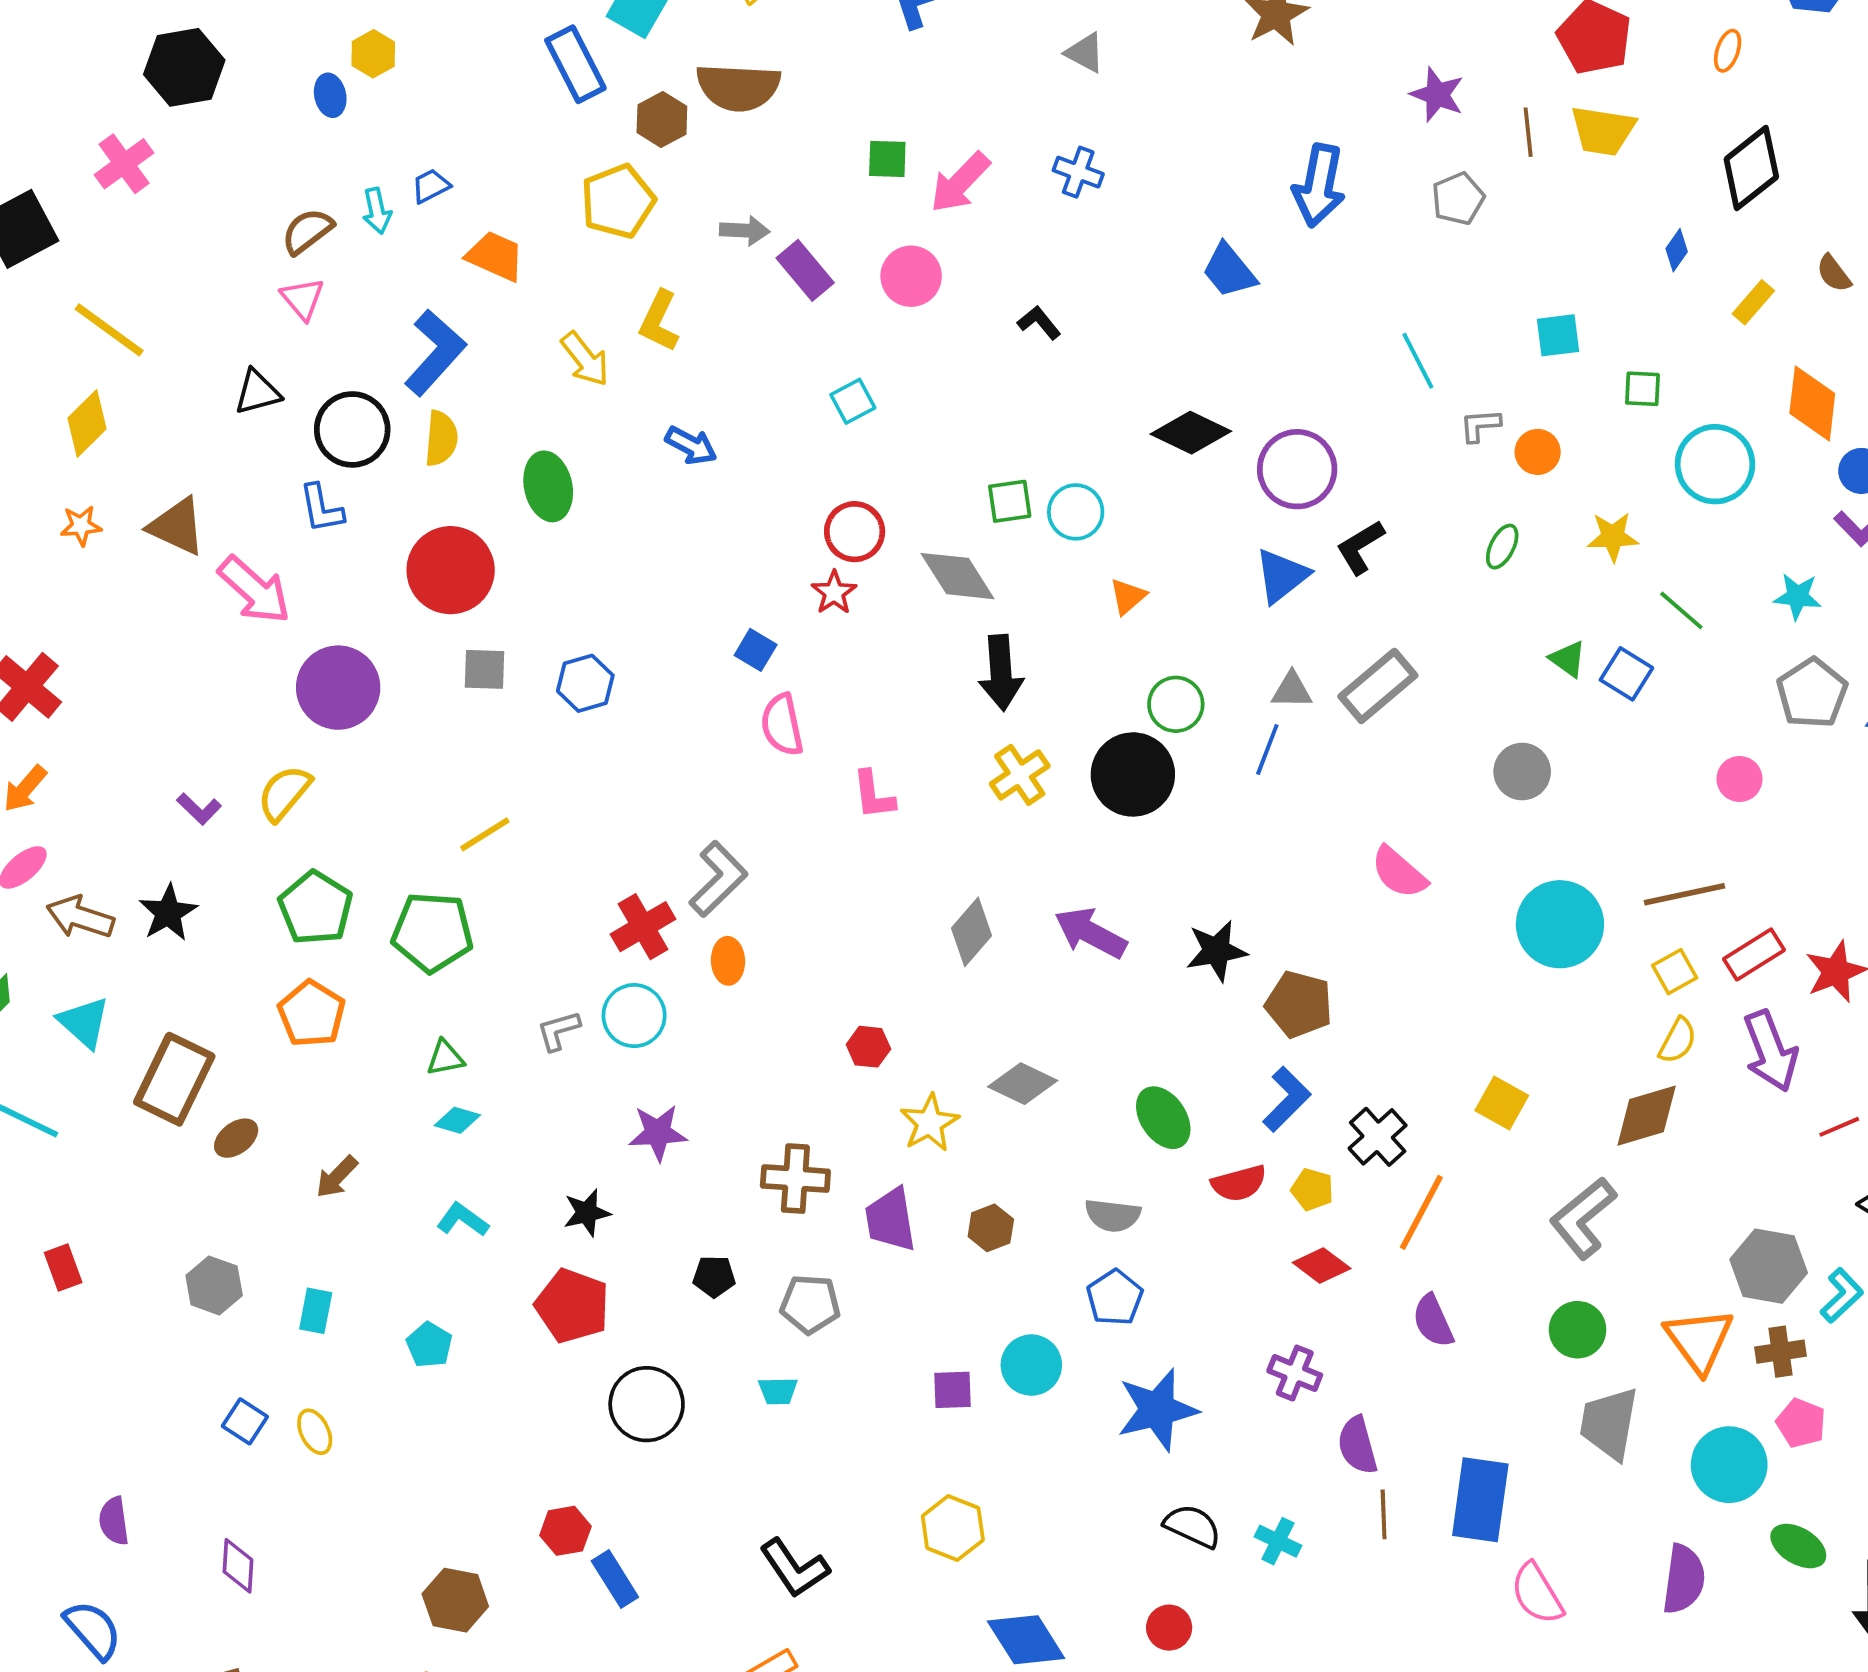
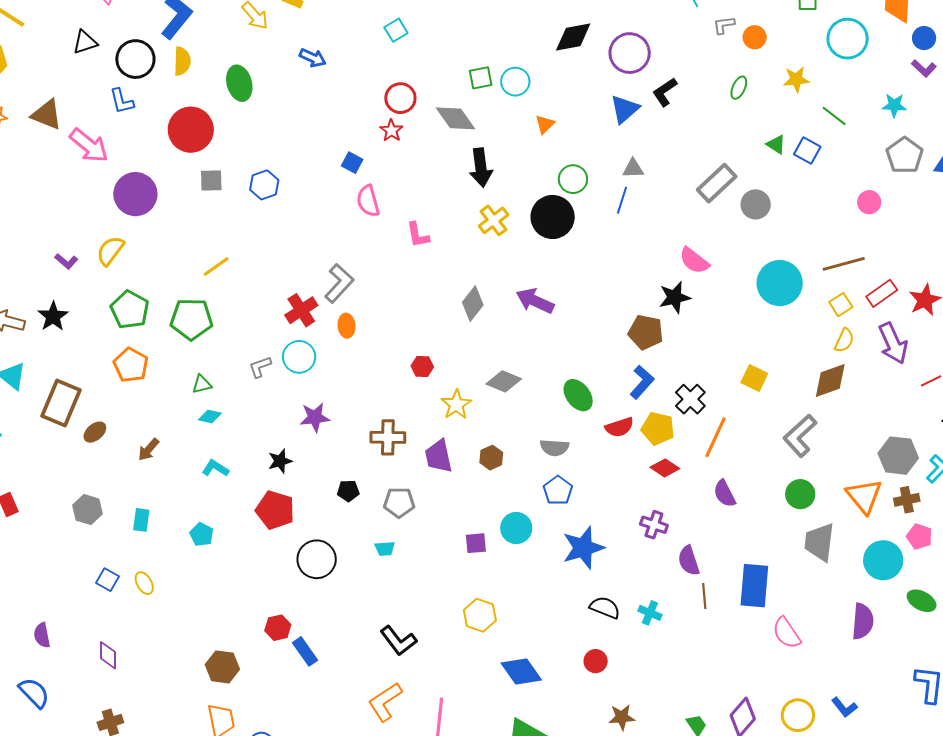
black diamond: (1191, 433) -> (573, 37), turned -33
gray rectangle: (1378, 686) -> (717, 183), moved
black star: (1217, 951) -> (675, 297), moved
yellow pentagon: (1312, 1189) -> (658, 428), size x1.5

